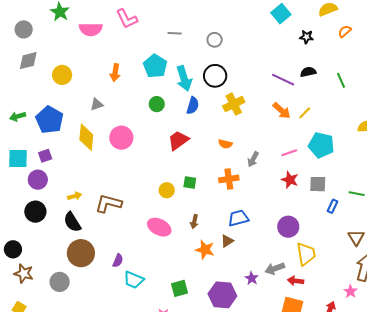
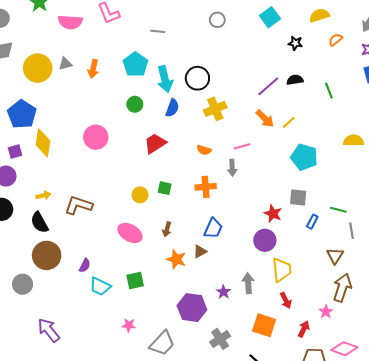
gray circle: (215, 40) -> (217, 20), moved
yellow circle: (62, 75) -> (38, 68), size x1.4
purple line: (283, 80) -> (268, 86), turned -70
gray triangle: (97, 104) -> (65, 64), moved
yellow diamond: (86, 137) -> (43, 143), moved
pink line: (289, 153) -> (242, 146), moved
gray arrow: (253, 159) -> (232, 168), turned -35
red star: (290, 180) -> (273, 214), moved
blue trapezoid: (238, 218) -> (213, 228), turned 125
gray arrow: (275, 269) -> (248, 283), turned 102
red arrow: (296, 281) -> (286, 301), moved, turned -126
green square: (179, 288) -> (135, 281), moved

